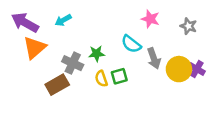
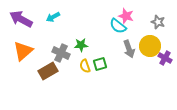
cyan semicircle: (131, 44) -> (118, 26), moved
orange triangle: (34, 48) -> (23, 51), moved
yellow circle: (179, 69) -> (150, 46), moved

